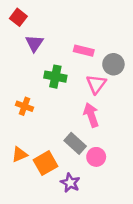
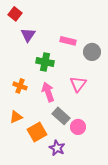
pink triangle: (96, 84) -> (78, 84), moved
pink arrow: (91, 115) -> (48, 92), moved
orange triangle: (20, 154) -> (16, 117), moved

